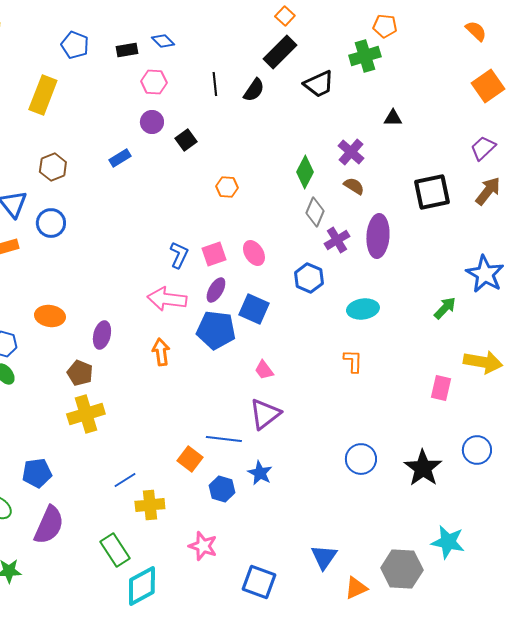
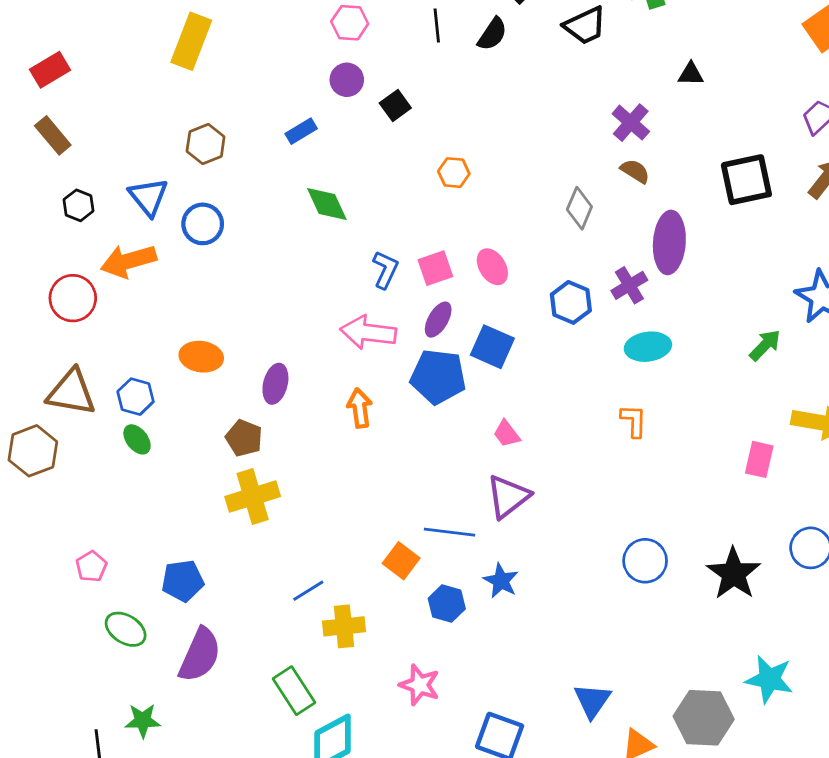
green diamond: (305, 172) -> (327, 204), moved, turned -52
purple cross: (337, 240) -> (629, 285), moved

